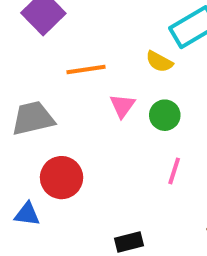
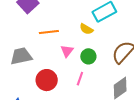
pink line: (174, 171) -> (80, 79), moved
red circle: (62, 178) -> (47, 80), moved

